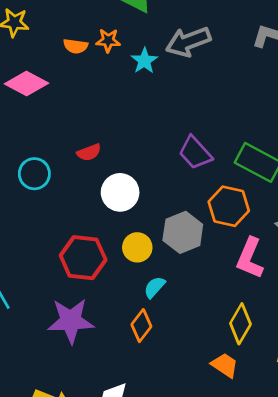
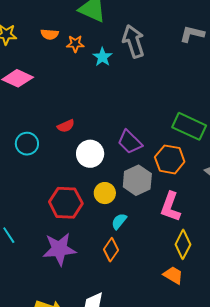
gray arrow: (188, 42) -> (133, 41), turned 96
orange semicircle: (76, 46) -> (50, 34), moved
purple trapezoid: (195, 153) -> (130, 142), moved
pink L-shape: (250, 258) -> (170, 207), moved

